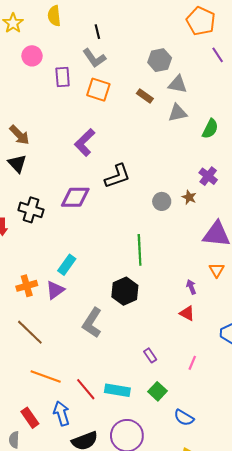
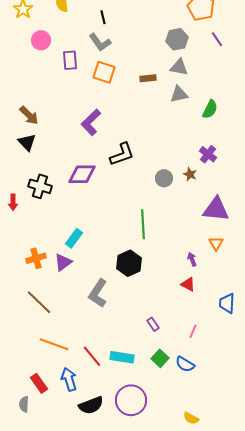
gray hexagon: (160, 60) -> (177, 39), moved
brown rectangle: (145, 96) -> (148, 78), turned -42
blue semicircle: (184, 418) -> (185, 364), moved

